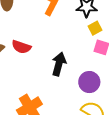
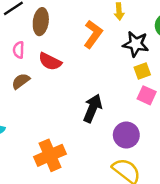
red semicircle: (21, 47) -> (50, 61), moved

